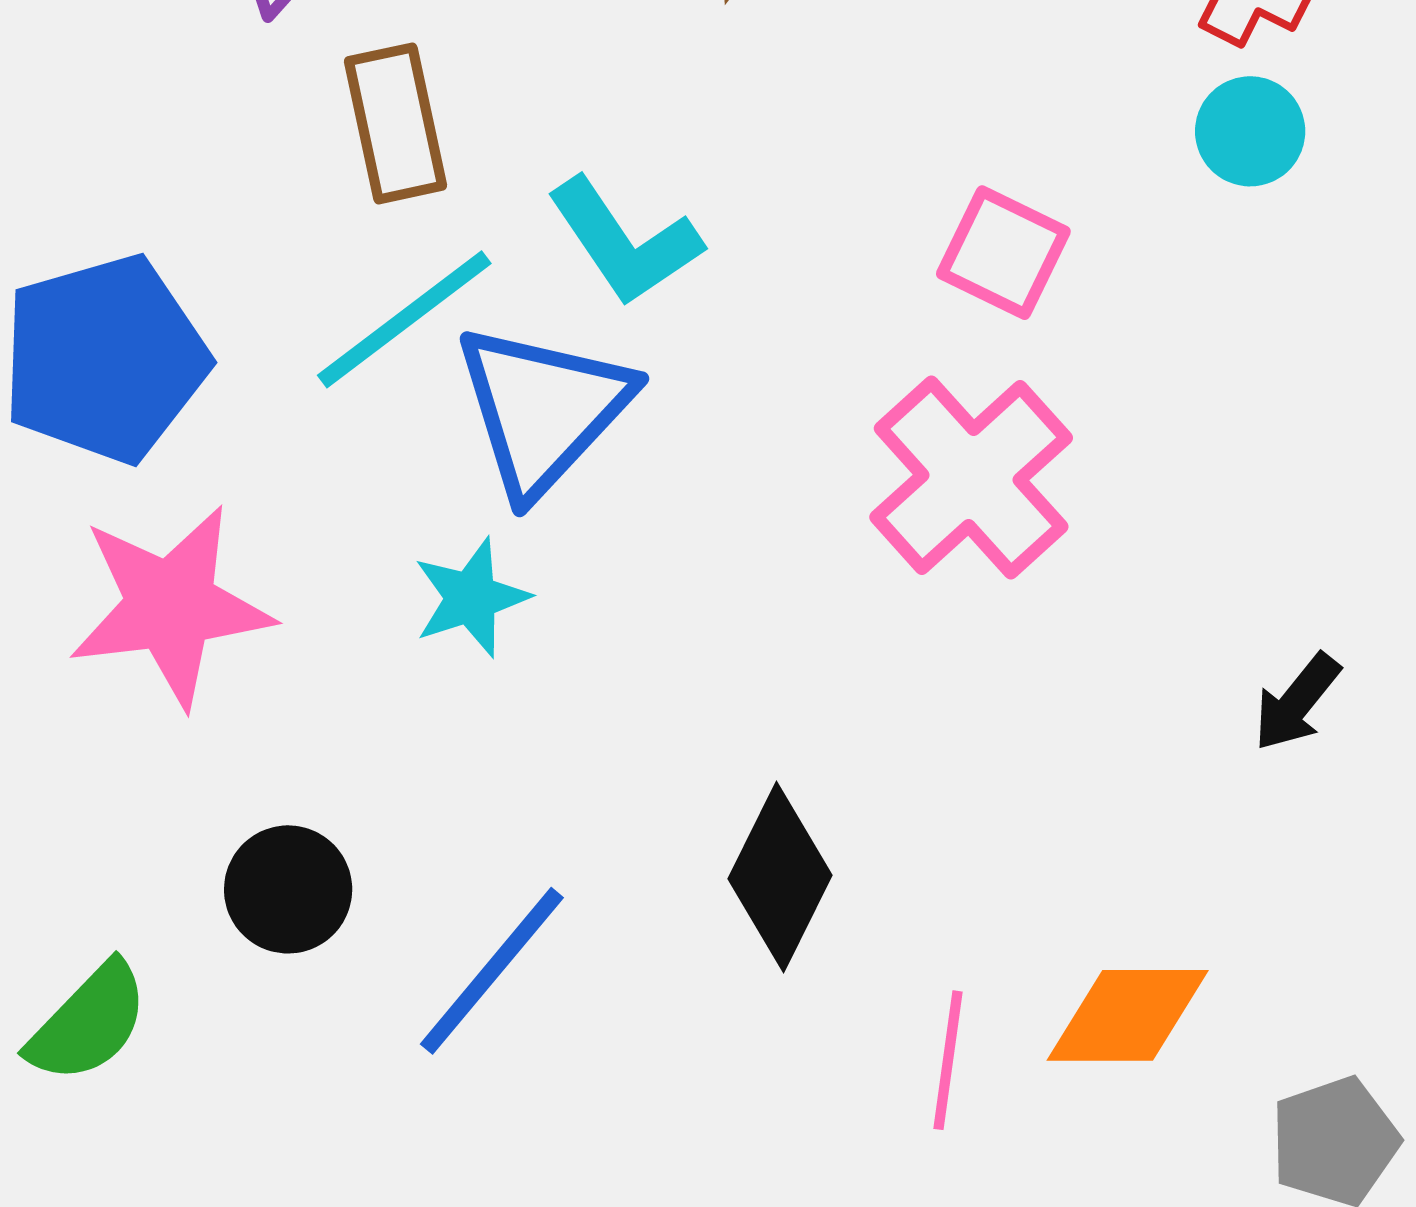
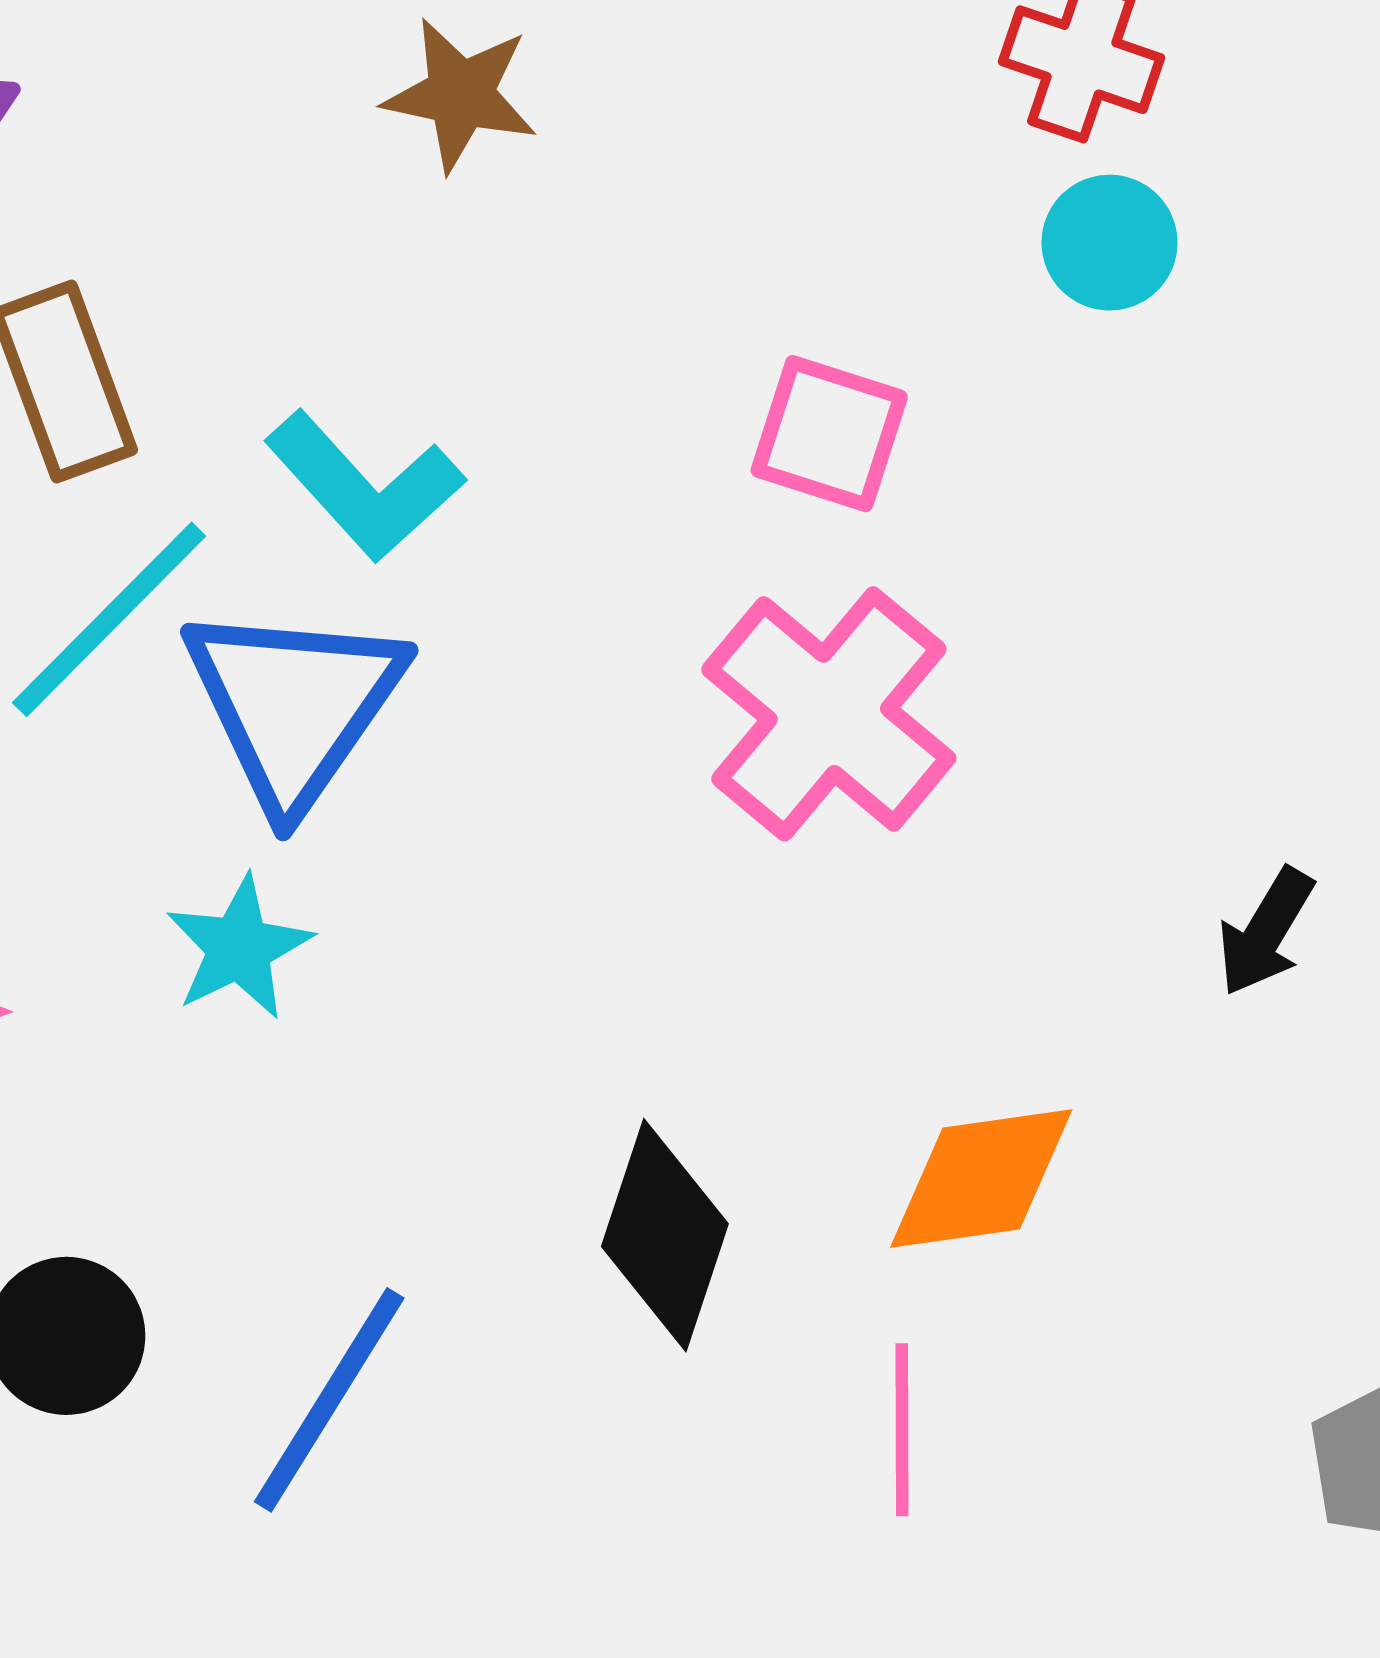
orange diamond: (1128, 1015) -> (981, 1178), moved

